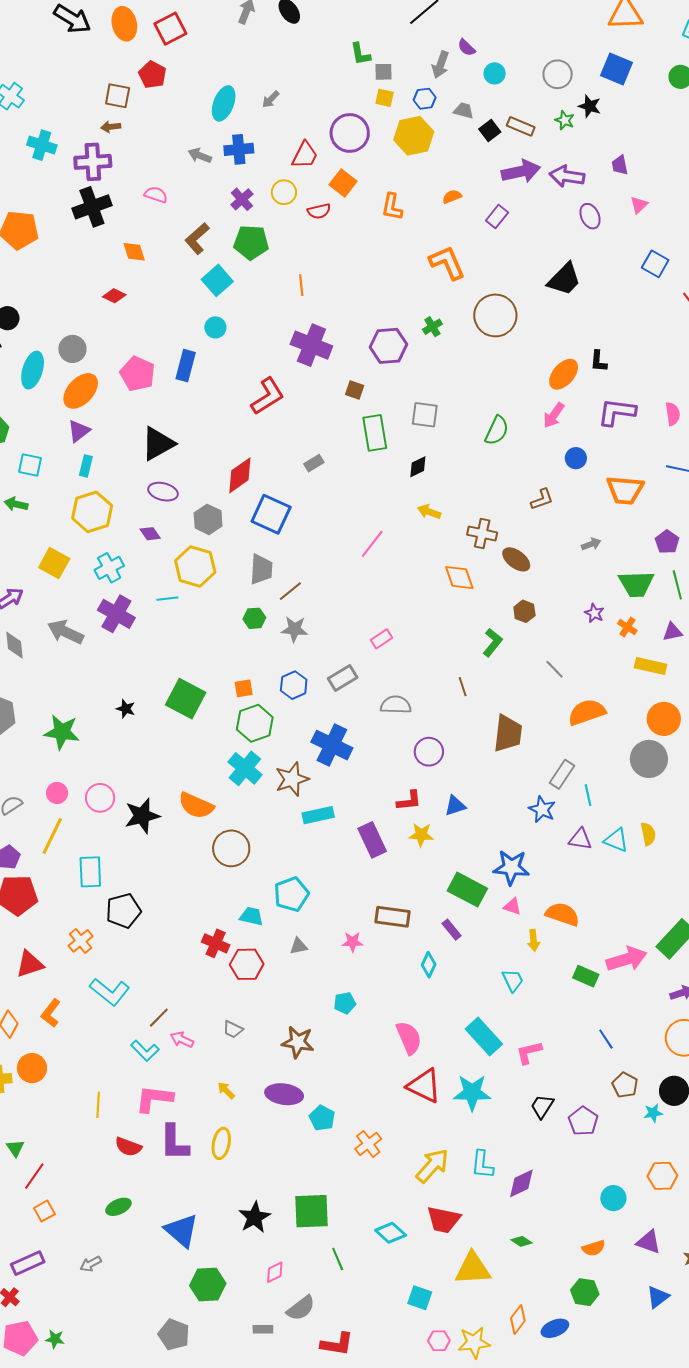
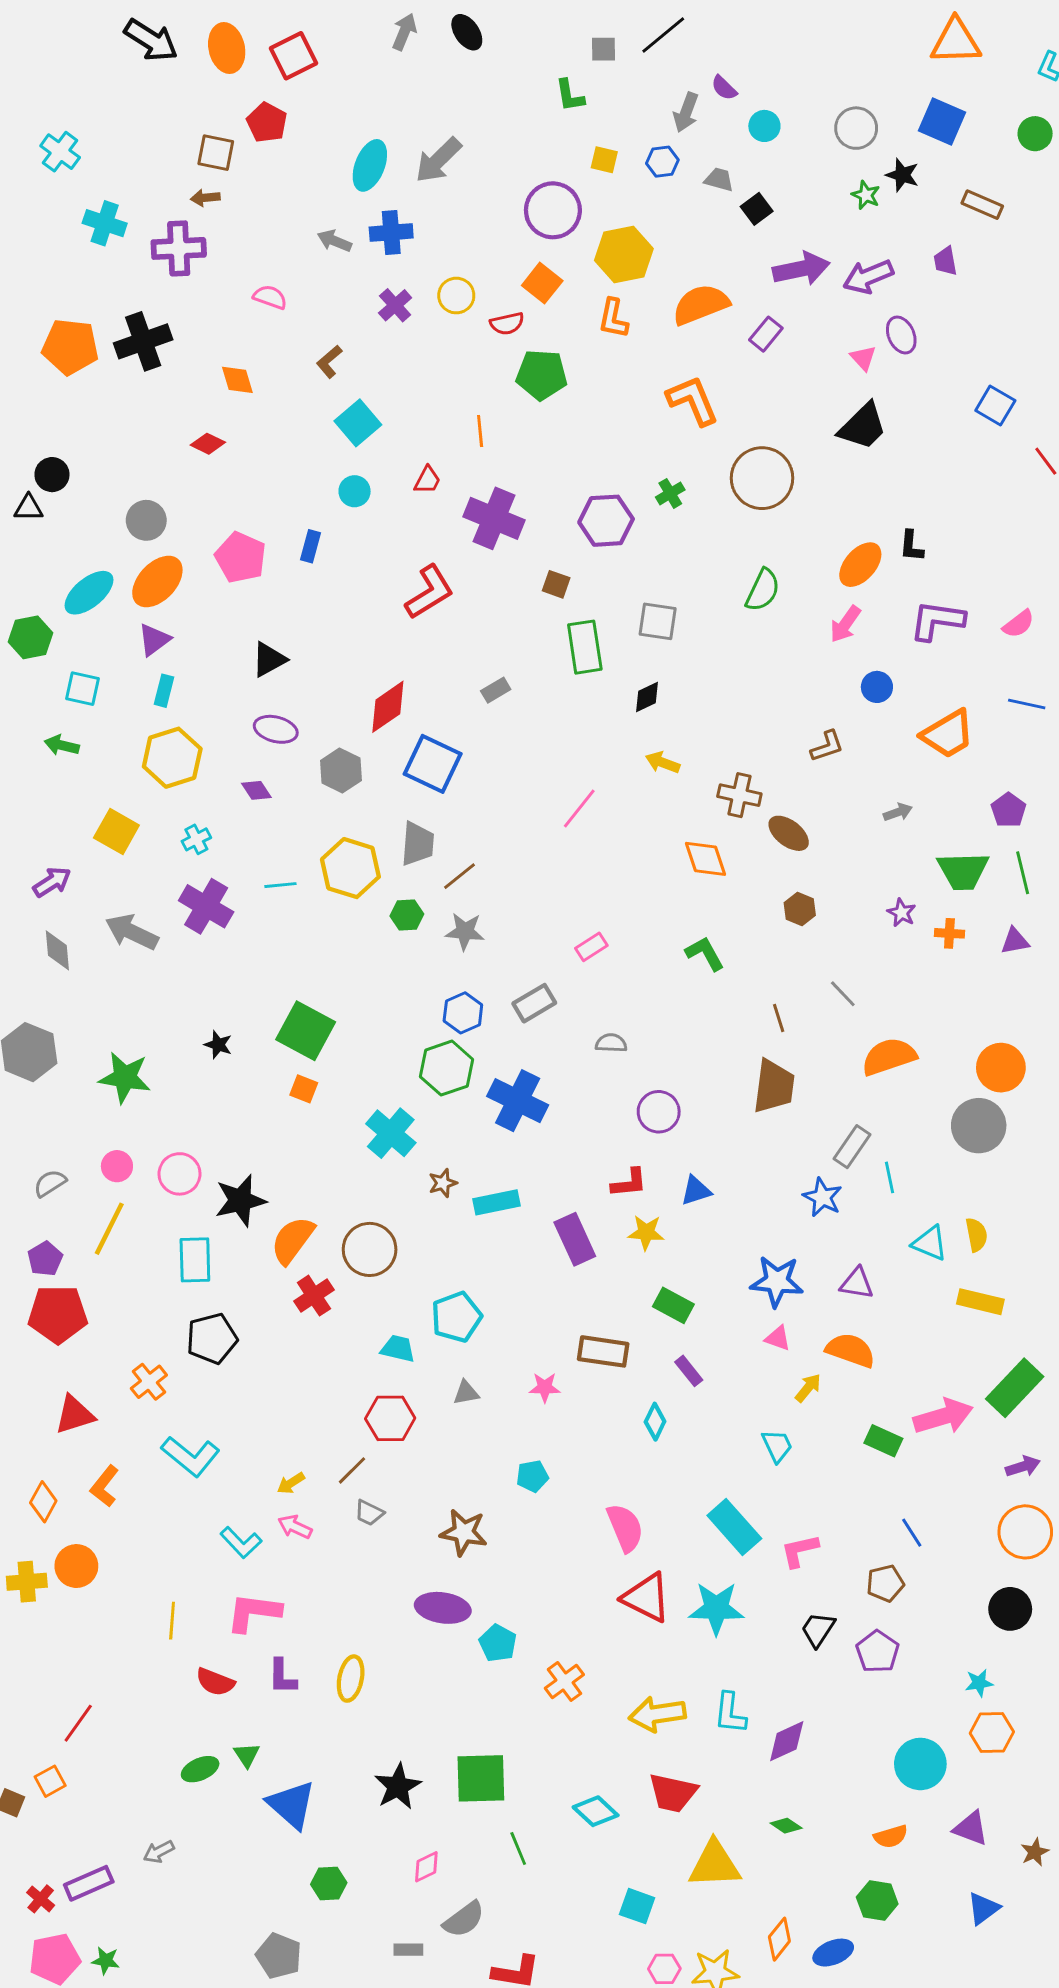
gray square: (384, 72) -> (603, 49), moved
gray arrow: (271, 99) -> (438, 160), size x1.8
brown rectangle: (521, 126) -> (982, 205), moved
yellow hexagon: (414, 136) -> (624, 254), moved
red trapezoid: (305, 155) -> (427, 480), moved, size x0.7
purple arrow: (567, 176) -> (868, 277), turned -32
orange semicircle: (452, 197) -> (701, 305), size x2.0
pink triangle: (639, 205) -> (863, 358), moved, turned -30
black cross: (92, 207) -> (143, 341), moved
brown L-shape: (197, 239) -> (329, 362), size x0.7
green pentagon: (251, 242) -> (542, 375), moved
blue rectangle: (186, 366) -> (310, 546), size x0.7
cyan ellipse: (33, 370) -> (89, 593), moved, turned 33
pink semicircle: (673, 414) -> (1019, 624), turned 60
green semicircle: (497, 430) -> (763, 590), moved
black triangle: (158, 444) -> (269, 659), size x0.7
orange trapezoid: (625, 490) -> (948, 734), turned -36
yellow hexagon: (195, 567) -> (350, 868), moved
cyan cross: (109, 568) -> (196, 839), size x0.7
orange cross: (627, 627) -> (949, 933), turned -30
green L-shape: (493, 642) -> (705, 953), moved, turned -68
yellow rectangle: (651, 666) -> (980, 1302), moved
brown line: (463, 687) -> (779, 1018), moved
orange square: (244, 688) -> (304, 1089), moved, turned 30
gray semicircle: (396, 705) -> (611, 1043), size x0.7
green hexagon: (255, 723) -> (447, 1068), moved
brown star: (292, 779) -> (443, 1183), moved, size x0.6
orange semicircle: (196, 806) -> (293, 1240), moved, turned 102
purple triangle: (580, 839) -> (857, 1283), moved
cyan rectangle: (90, 872) -> (195, 1260), moved
green rectangle: (467, 890) -> (673, 1305), moved, size x0.7
yellow arrow: (534, 940) -> (808, 1388), turned -135
red cross: (216, 943) -> (314, 1296), moved, turned 32
brown line: (159, 1018) -> (352, 1470), moved
brown pentagon: (625, 1085) -> (885, 1583), moved, turned 30
yellow arrow: (226, 1090) -> (291, 1483), moved, turned -78
cyan star: (653, 1113) -> (979, 1683), moved
purple L-shape: (174, 1143) -> (282, 1677), size x0.7
green triangle: (15, 1148) -> (247, 1755), moved
yellow arrow: (432, 1166) -> (657, 1714), turned -141
cyan circle: (613, 1198) -> (920, 1764), size x1.4
orange square: (44, 1211) -> (50, 1781), moved
purple rectangle: (28, 1263) -> (89, 1883), moved
green hexagon: (208, 1284) -> (329, 1884), size x0.7

